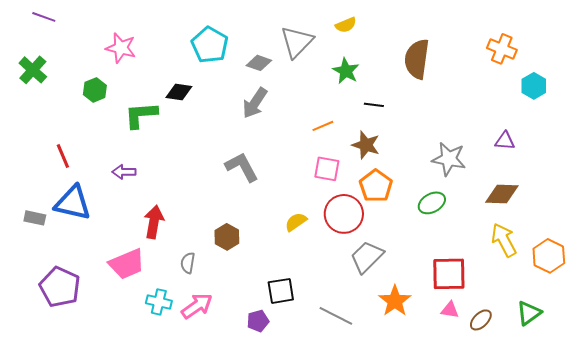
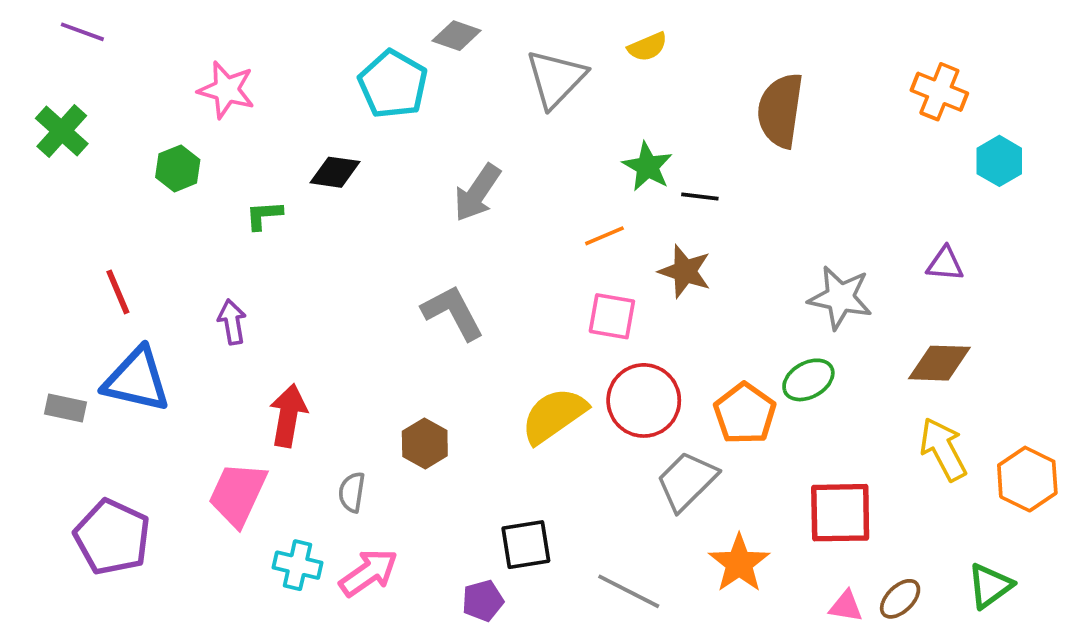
gray diamond: (259, 63) -> (457, 36), moved
green star: (346, 71) -> (647, 167), moved
green L-shape: (141, 115) -> (264, 215), size x0.6
purple arrow: (124, 172) -> (232, 322), turned 80
orange pentagon: (376, 186) -> (745, 414), moved
yellow semicircle: (296, 222) -> (554, 415), size x1.6
pink trapezoid: (127, 264) -> (238, 494), turned 138
pink triangle: (450, 310) -> (846, 606), moved

